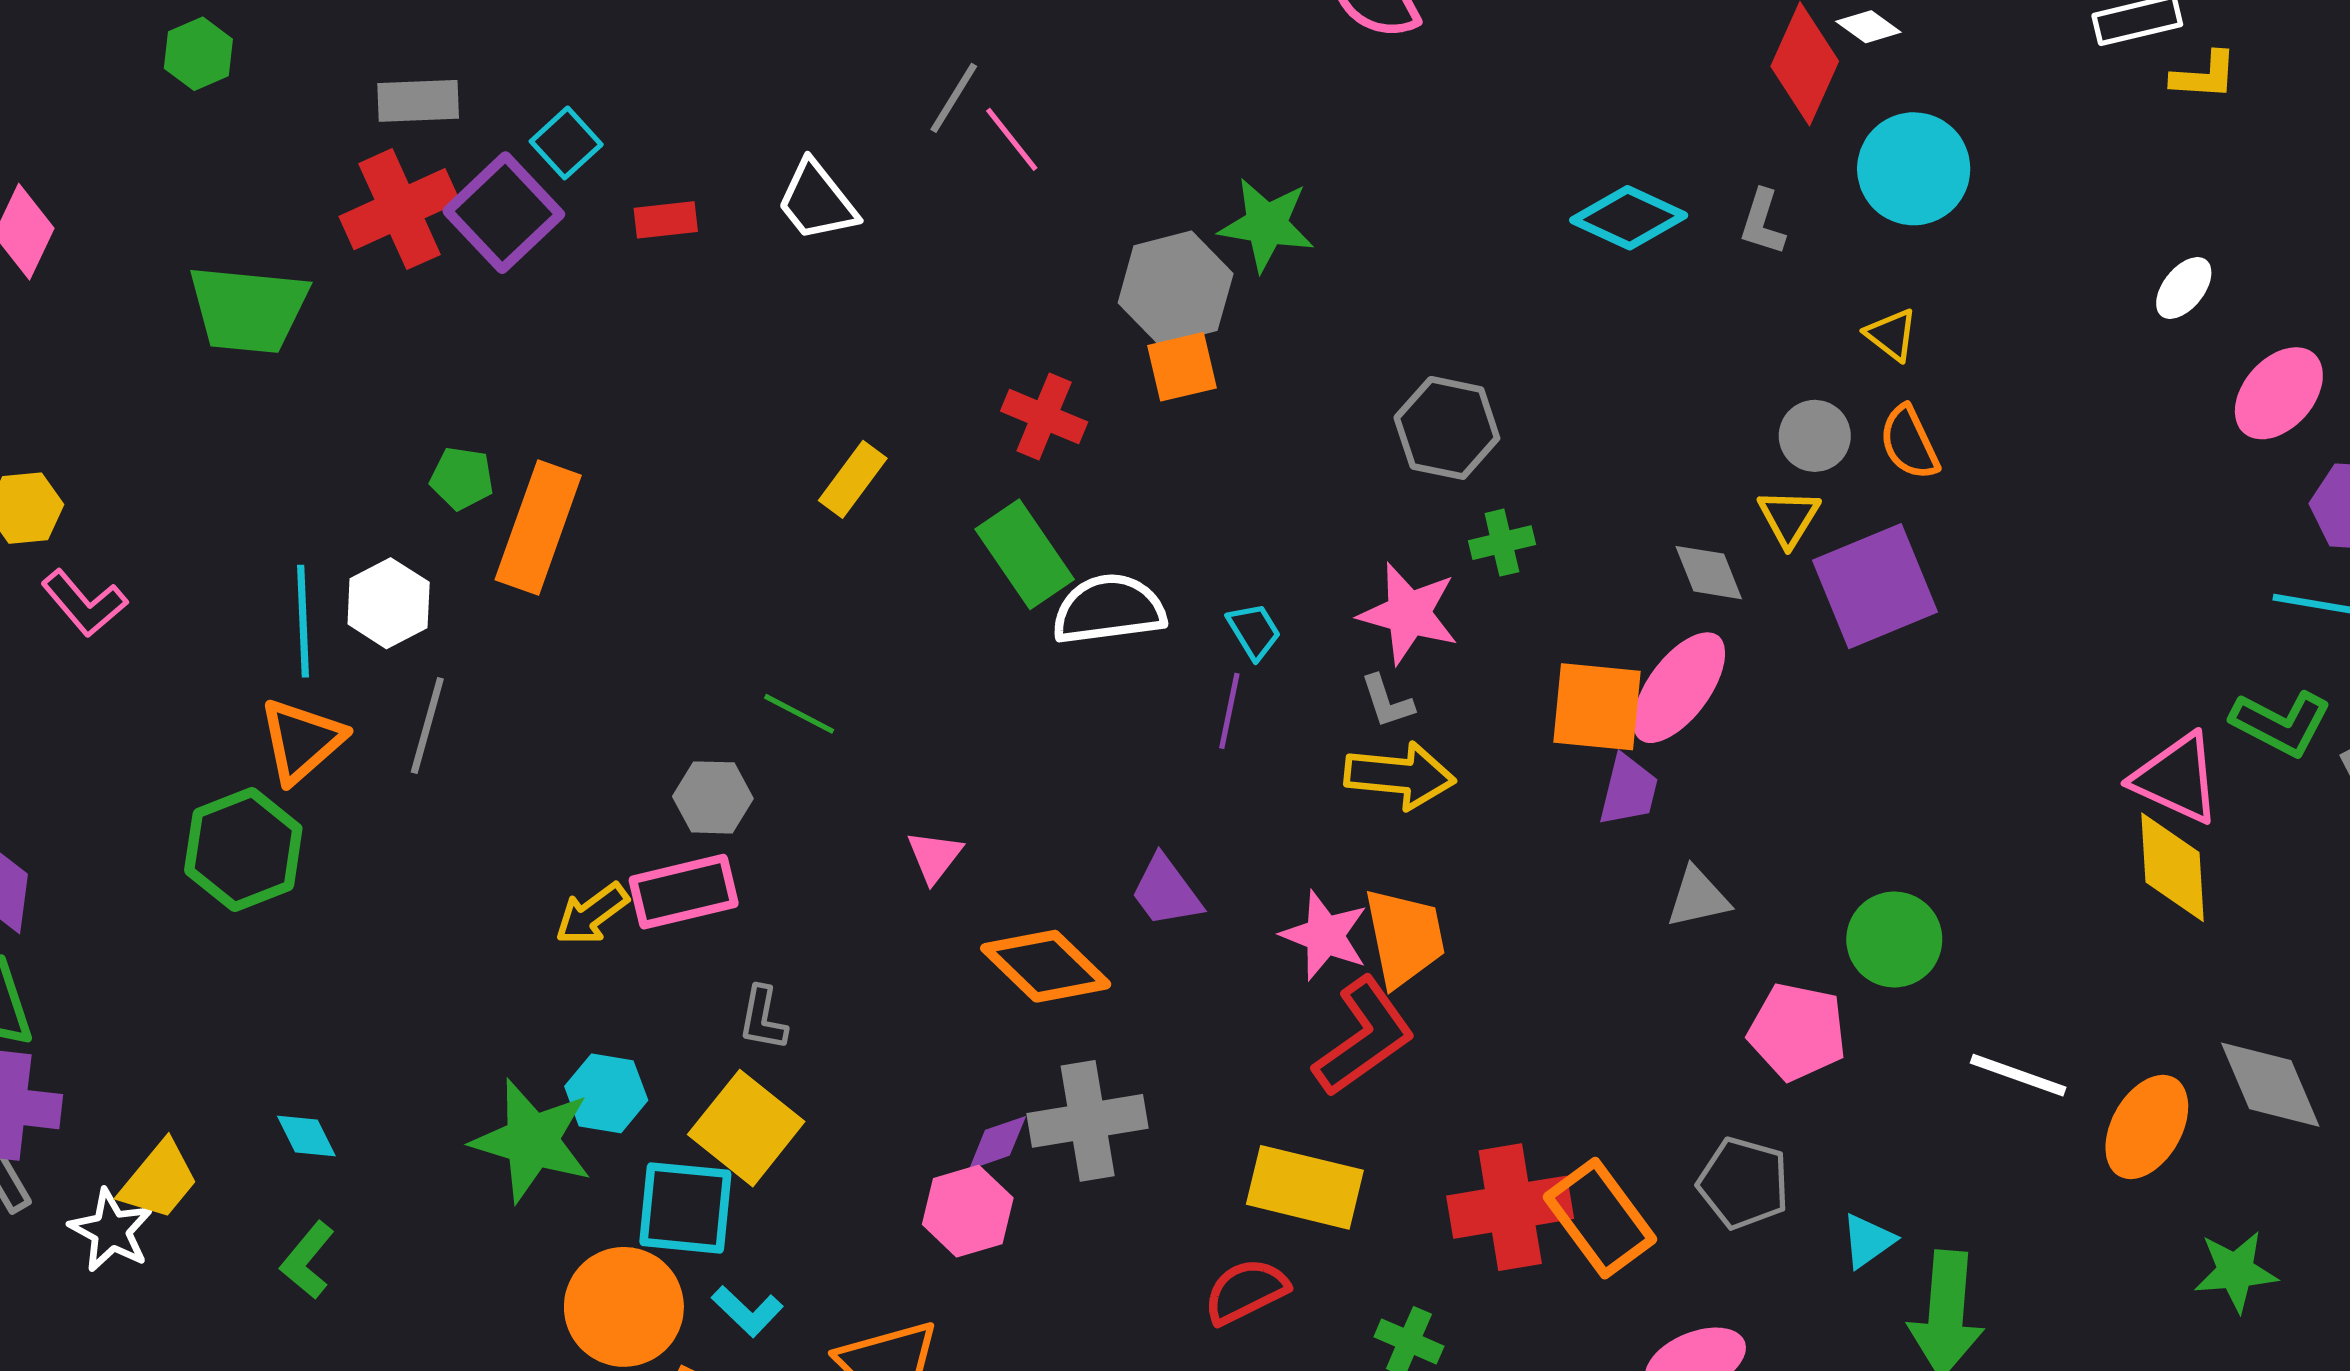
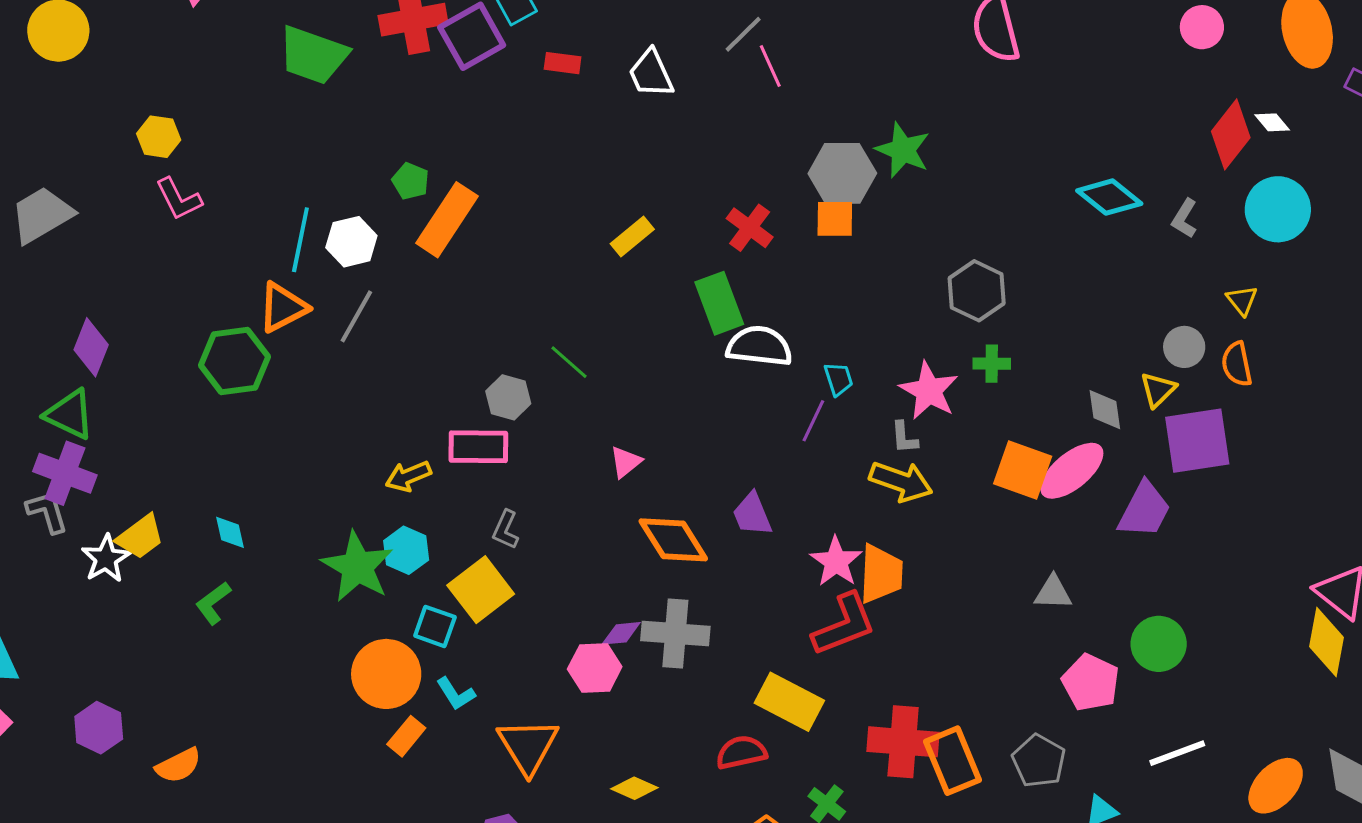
purple trapezoid: (1628, 790) -> (1144, 510), moved, size x1.4
yellow arrow: (592, 914) -> (408, 476), moved
white line: (2018, 1075) -> (1177, 753), moved, turned -54
cyan square: (685, 1208) -> (435, 626), size x0.7

